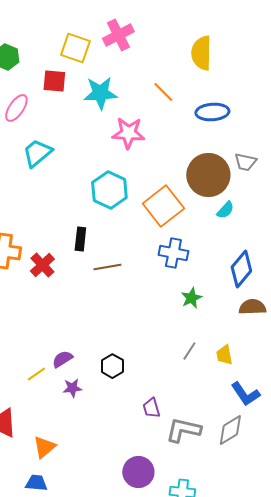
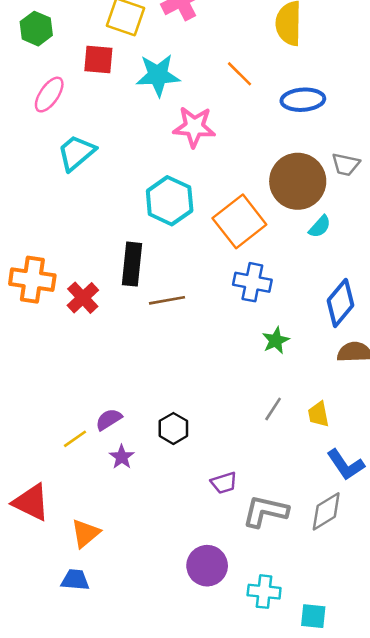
black rectangle: (80, 239) -> (132, 264), size x1.4
purple star: (72, 388) -> (122, 457), turned -30
purple trapezoid: (151, 408) -> (224, 483), turned -90

